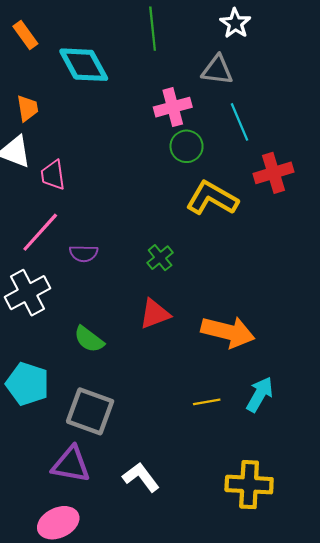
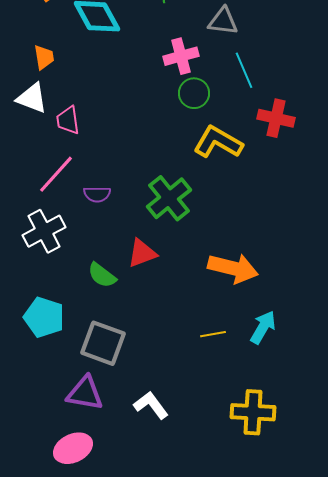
red cross: (273, 173) -> (276, 118), turned 30
green cross: (160, 258) -> (169, 198), size x1.8
red triangle: (155, 314) -> (142, 253), moved

